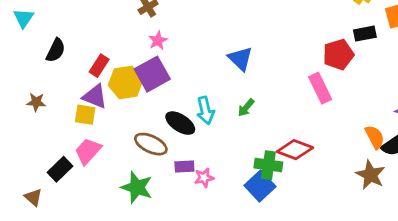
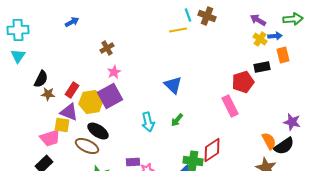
brown star: (36, 102) -> (48, 94), moved
black ellipse: (180, 123) -> (98, 131), moved
brown ellipse: (151, 144) -> (87, 146), moved
red diamond: (295, 150) -> (212, 150), turned -55
pink trapezoid: (88, 151) -> (50, 138), moved, turned -150

